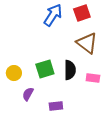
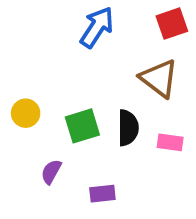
red square: (82, 13) -> (172, 24), moved
yellow circle: (14, 73) -> (26, 113), moved

